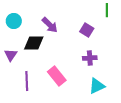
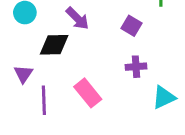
purple triangle: (11, 55) -> (23, 74), moved
cyan triangle: (97, 86) -> (164, 97), moved

